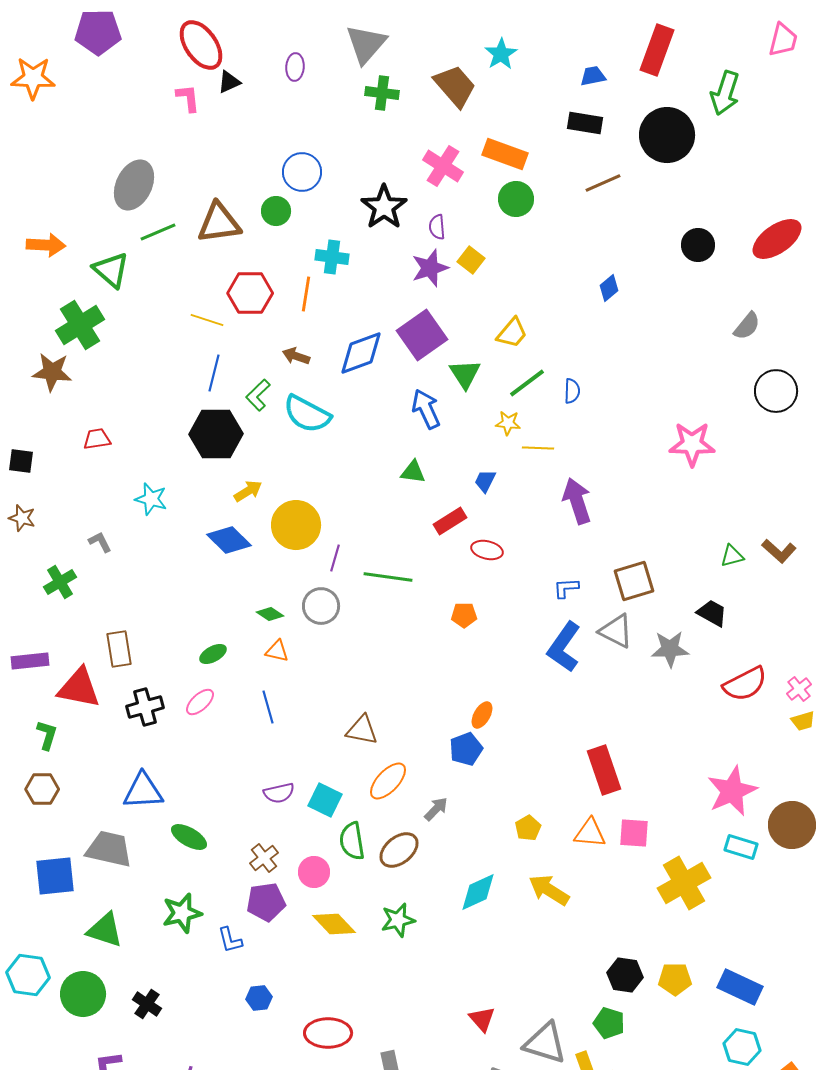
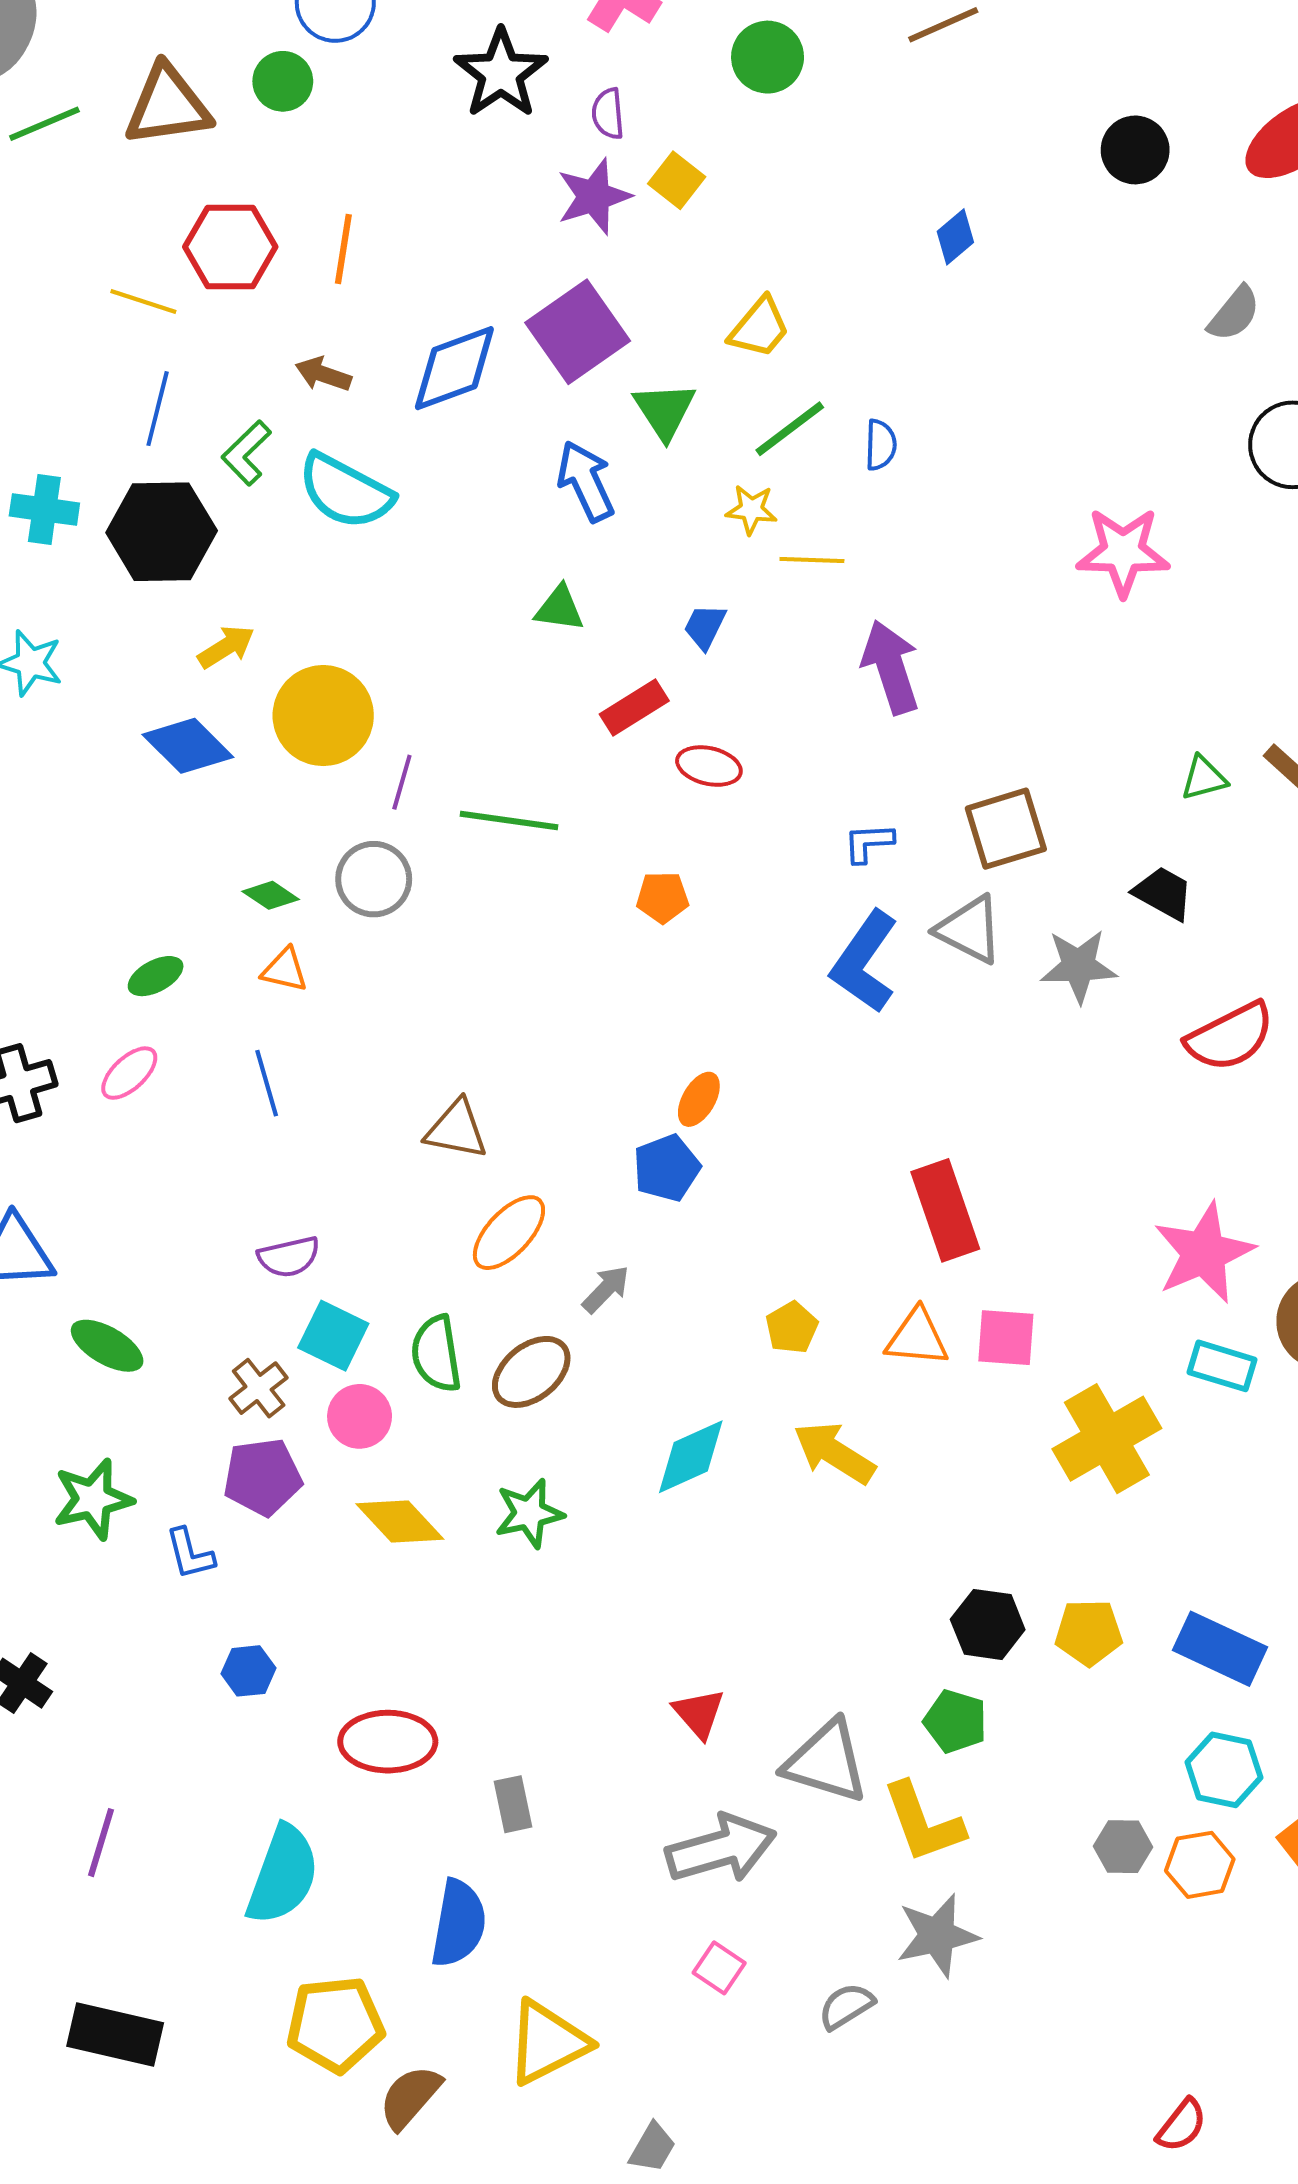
cyan cross: (332, 257) -> (44, 510), moved
cyan square: (325, 800) -> (333, 1336), moved

